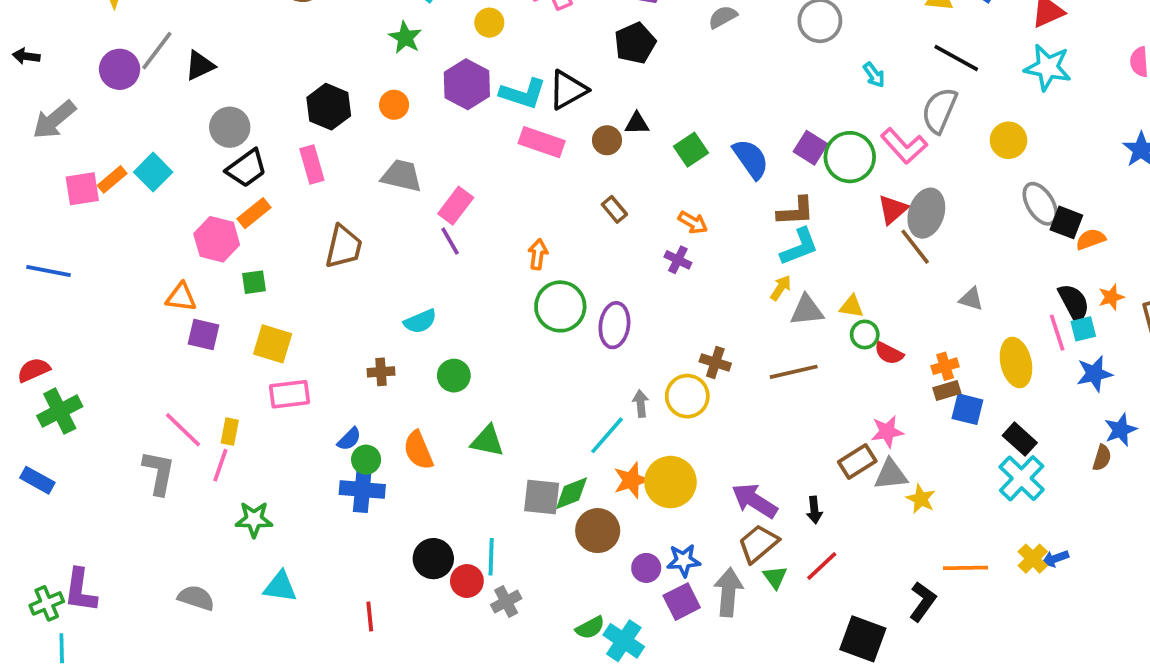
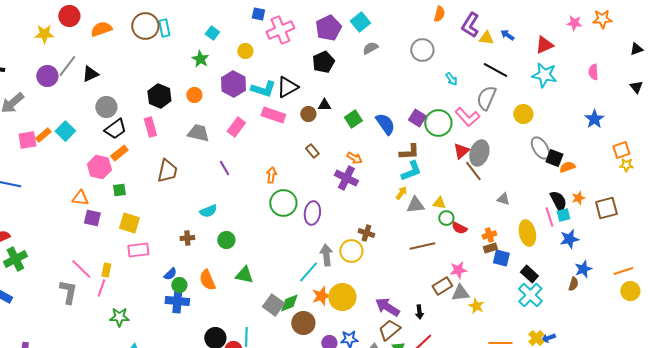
pink rectangle: (456, 206) -> (236, 127), moved
purple cross: (678, 260) -> (346, 178), size x1.6
brown line: (794, 372) -> (422, 246), moved
gray arrow: (641, 404) -> (326, 255), size x1.5
gray square: (542, 497) -> (273, 305), turned 30

